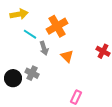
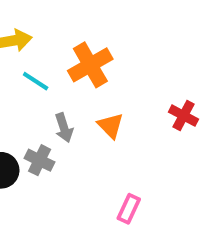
gray arrow: (44, 48) -> (64, 128), moved

